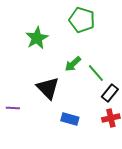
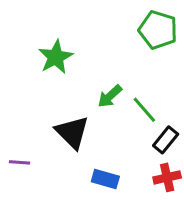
green pentagon: (82, 20) -> (158, 30), moved

